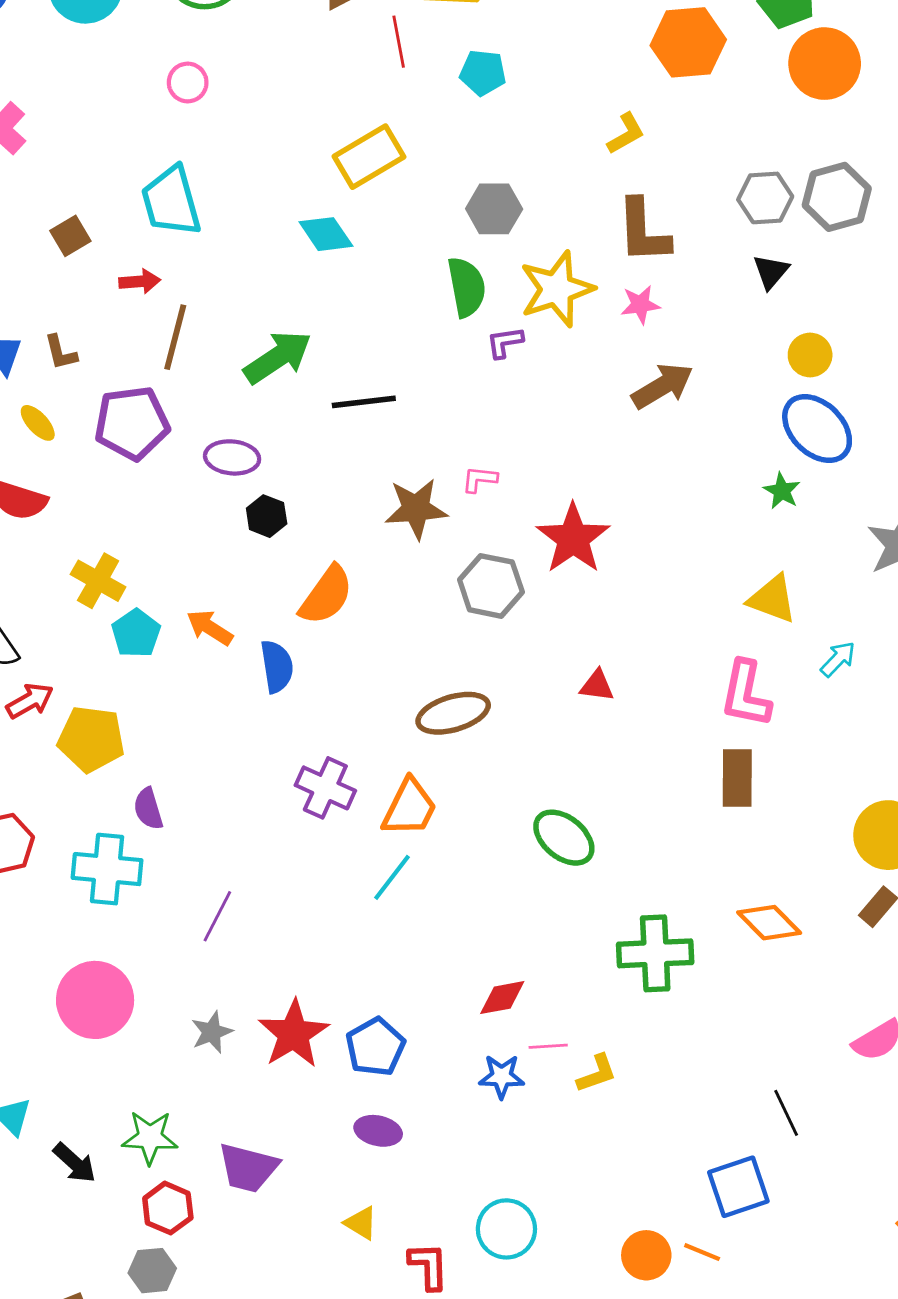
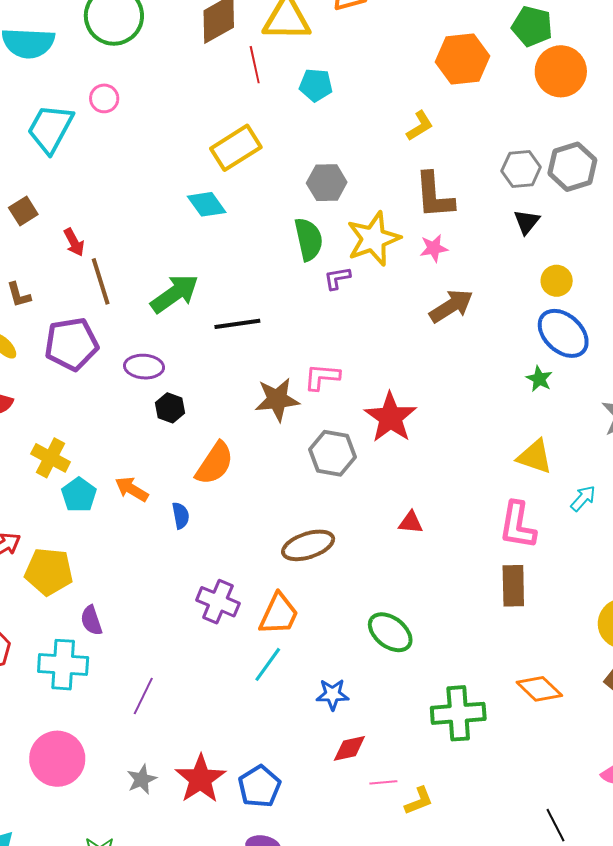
cyan trapezoid: (171, 201) -> (50, 129), moved, turned 46
red arrow: (140, 281) -> (74, 242), turned 68
brown line: (175, 337) -> (101, 281), turned -30
pink L-shape: (480, 479) -> (322, 377), size x1.4
blue semicircle: (277, 666) -> (181, 516), size x0.7
blue star: (502, 1076) -> (332, 694), moved

